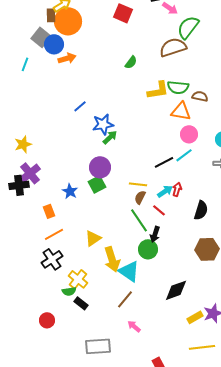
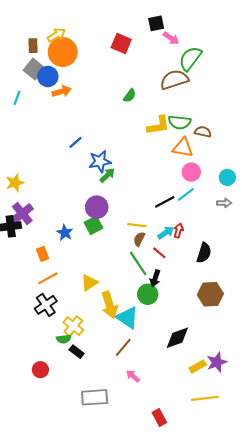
brown rectangle: (51, 15) -> (33, 46), moved

